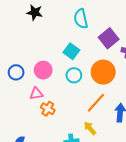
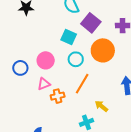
purple square: (109, 38) -> (91, 23), moved
orange line: (96, 103) -> (82, 84), moved
orange cross: (48, 109) -> (58, 96), turned -32

